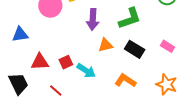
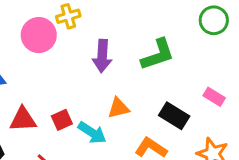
orange triangle: (105, 45) -> (118, 108), moved
black rectangle: (135, 49) -> (174, 116), moved

